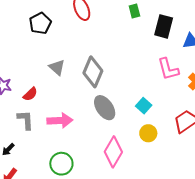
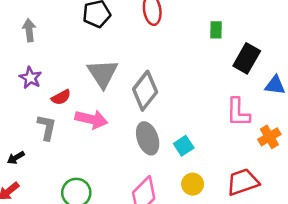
gray triangle: (57, 67) -> (103, 73), size x1.5
cyan square: (144, 106) -> (184, 146), moved
pink arrow: (60, 121) -> (91, 119), moved

